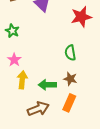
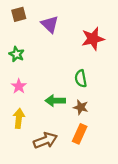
yellow arrow: (22, 80) -> (19, 118), moved
green arrow: (47, 85) -> (55, 101), moved

